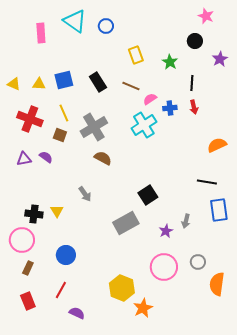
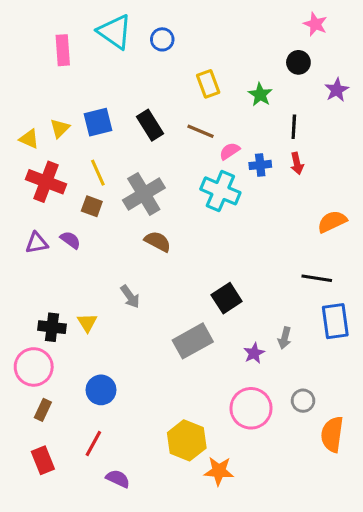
yellow triangle: (14, 84) -> (29, 139), moved
yellow triangle: (39, 84) -> (60, 128), turned -48
cyan cross: (144, 125) -> (220, 191), turned -35
orange star: (143, 308) -> (219, 471), turned 30

